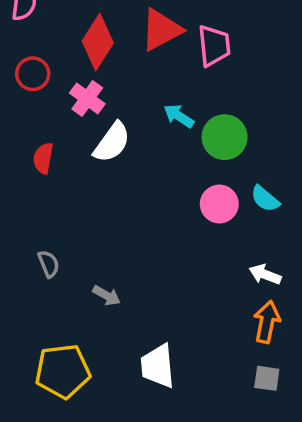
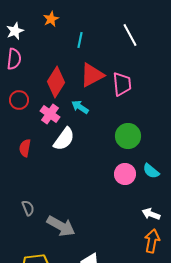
cyan arrow: (179, 116) -> (80, 107), moved
gray arrow: (107, 296) -> (61, 226), size x1.8

